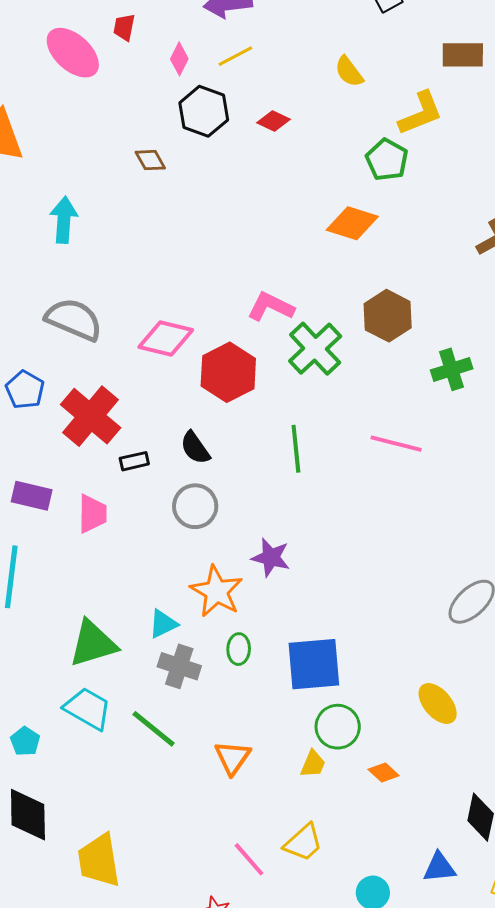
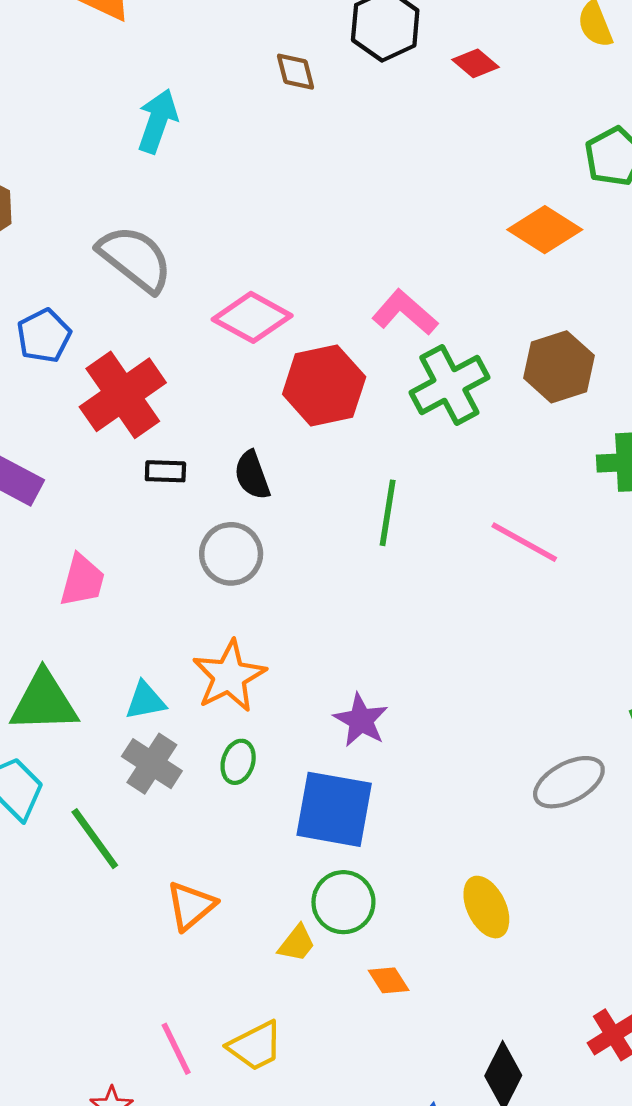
pink trapezoid: (92, 514) -> (82, 581), moved
purple star: (271, 557) -> (361, 720), moved

